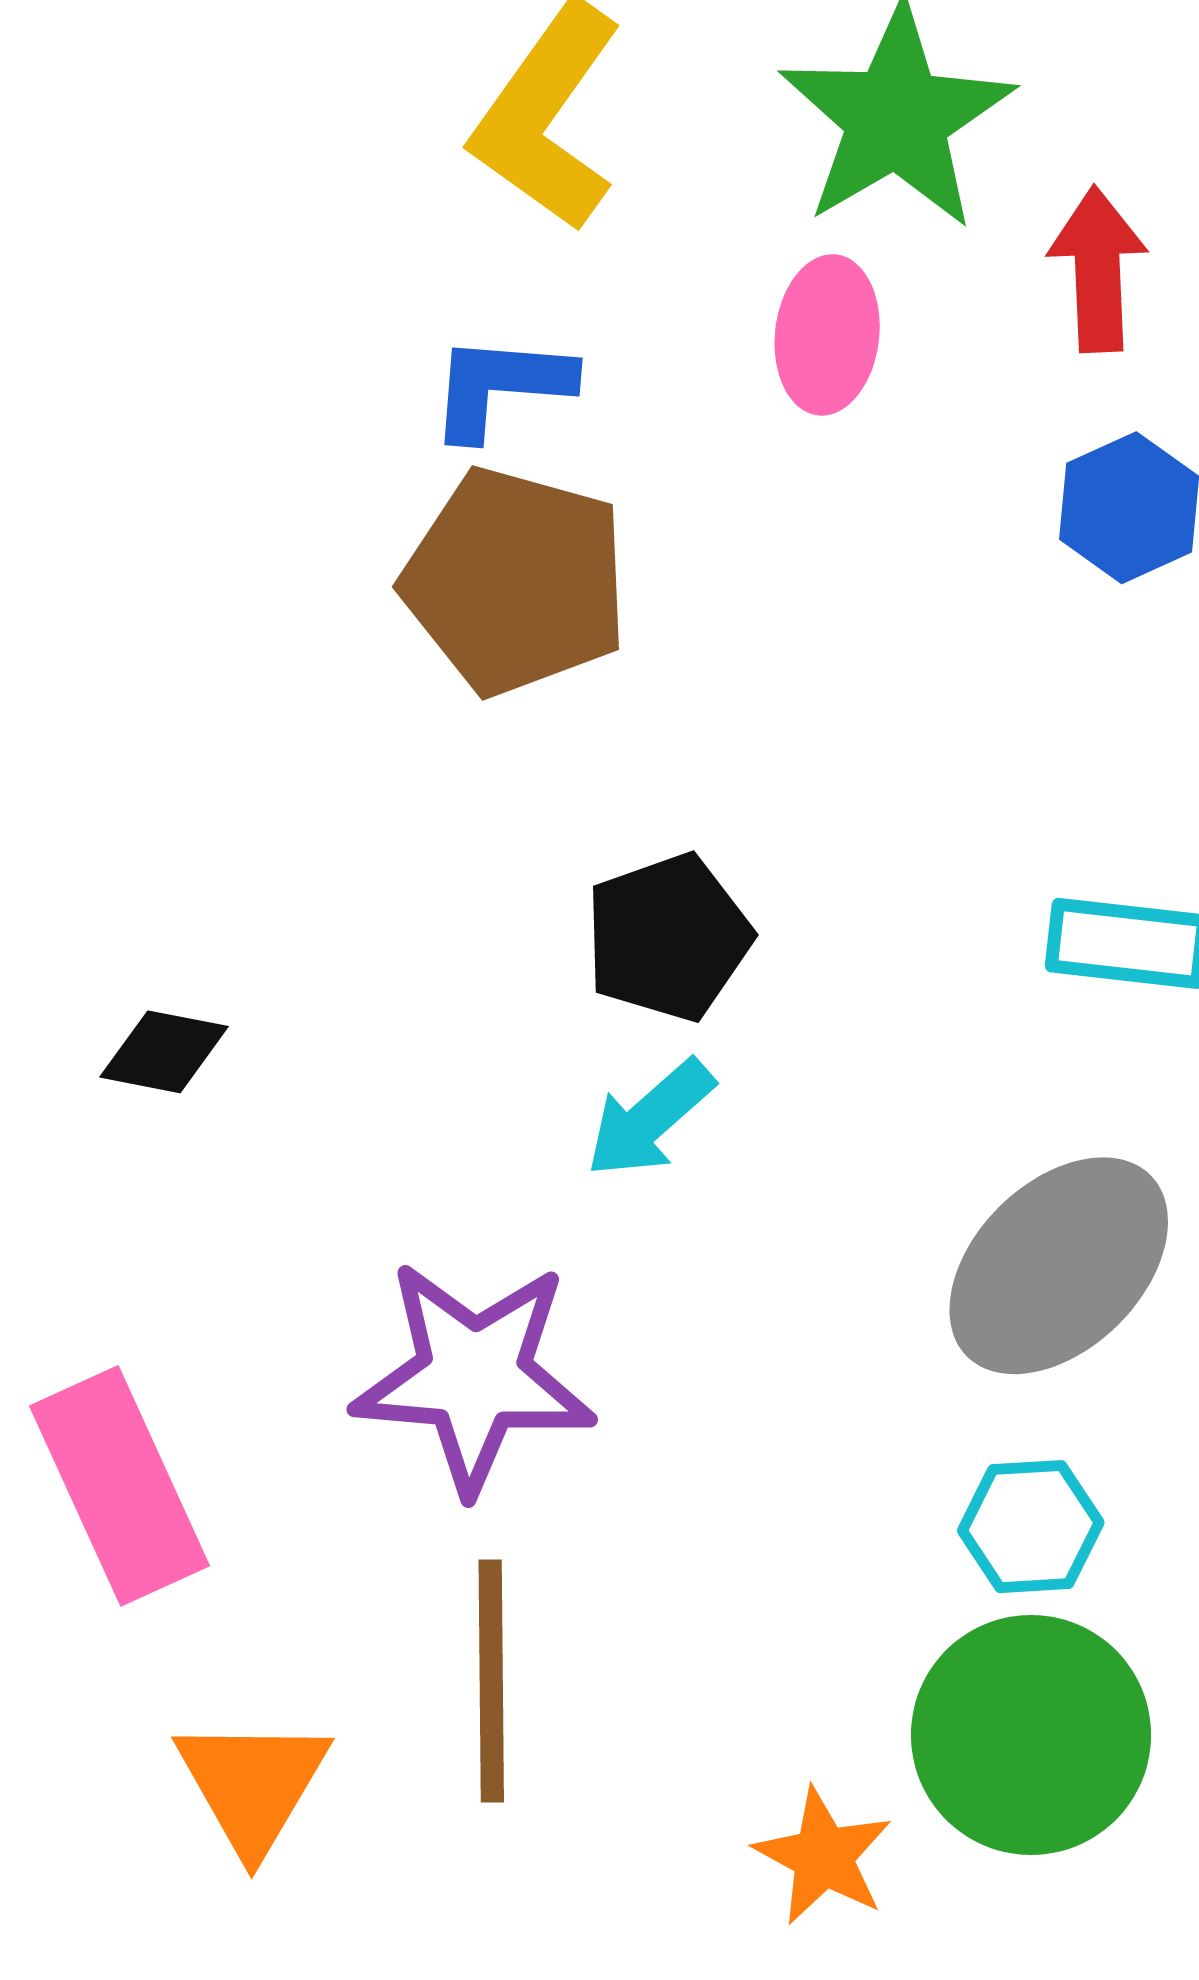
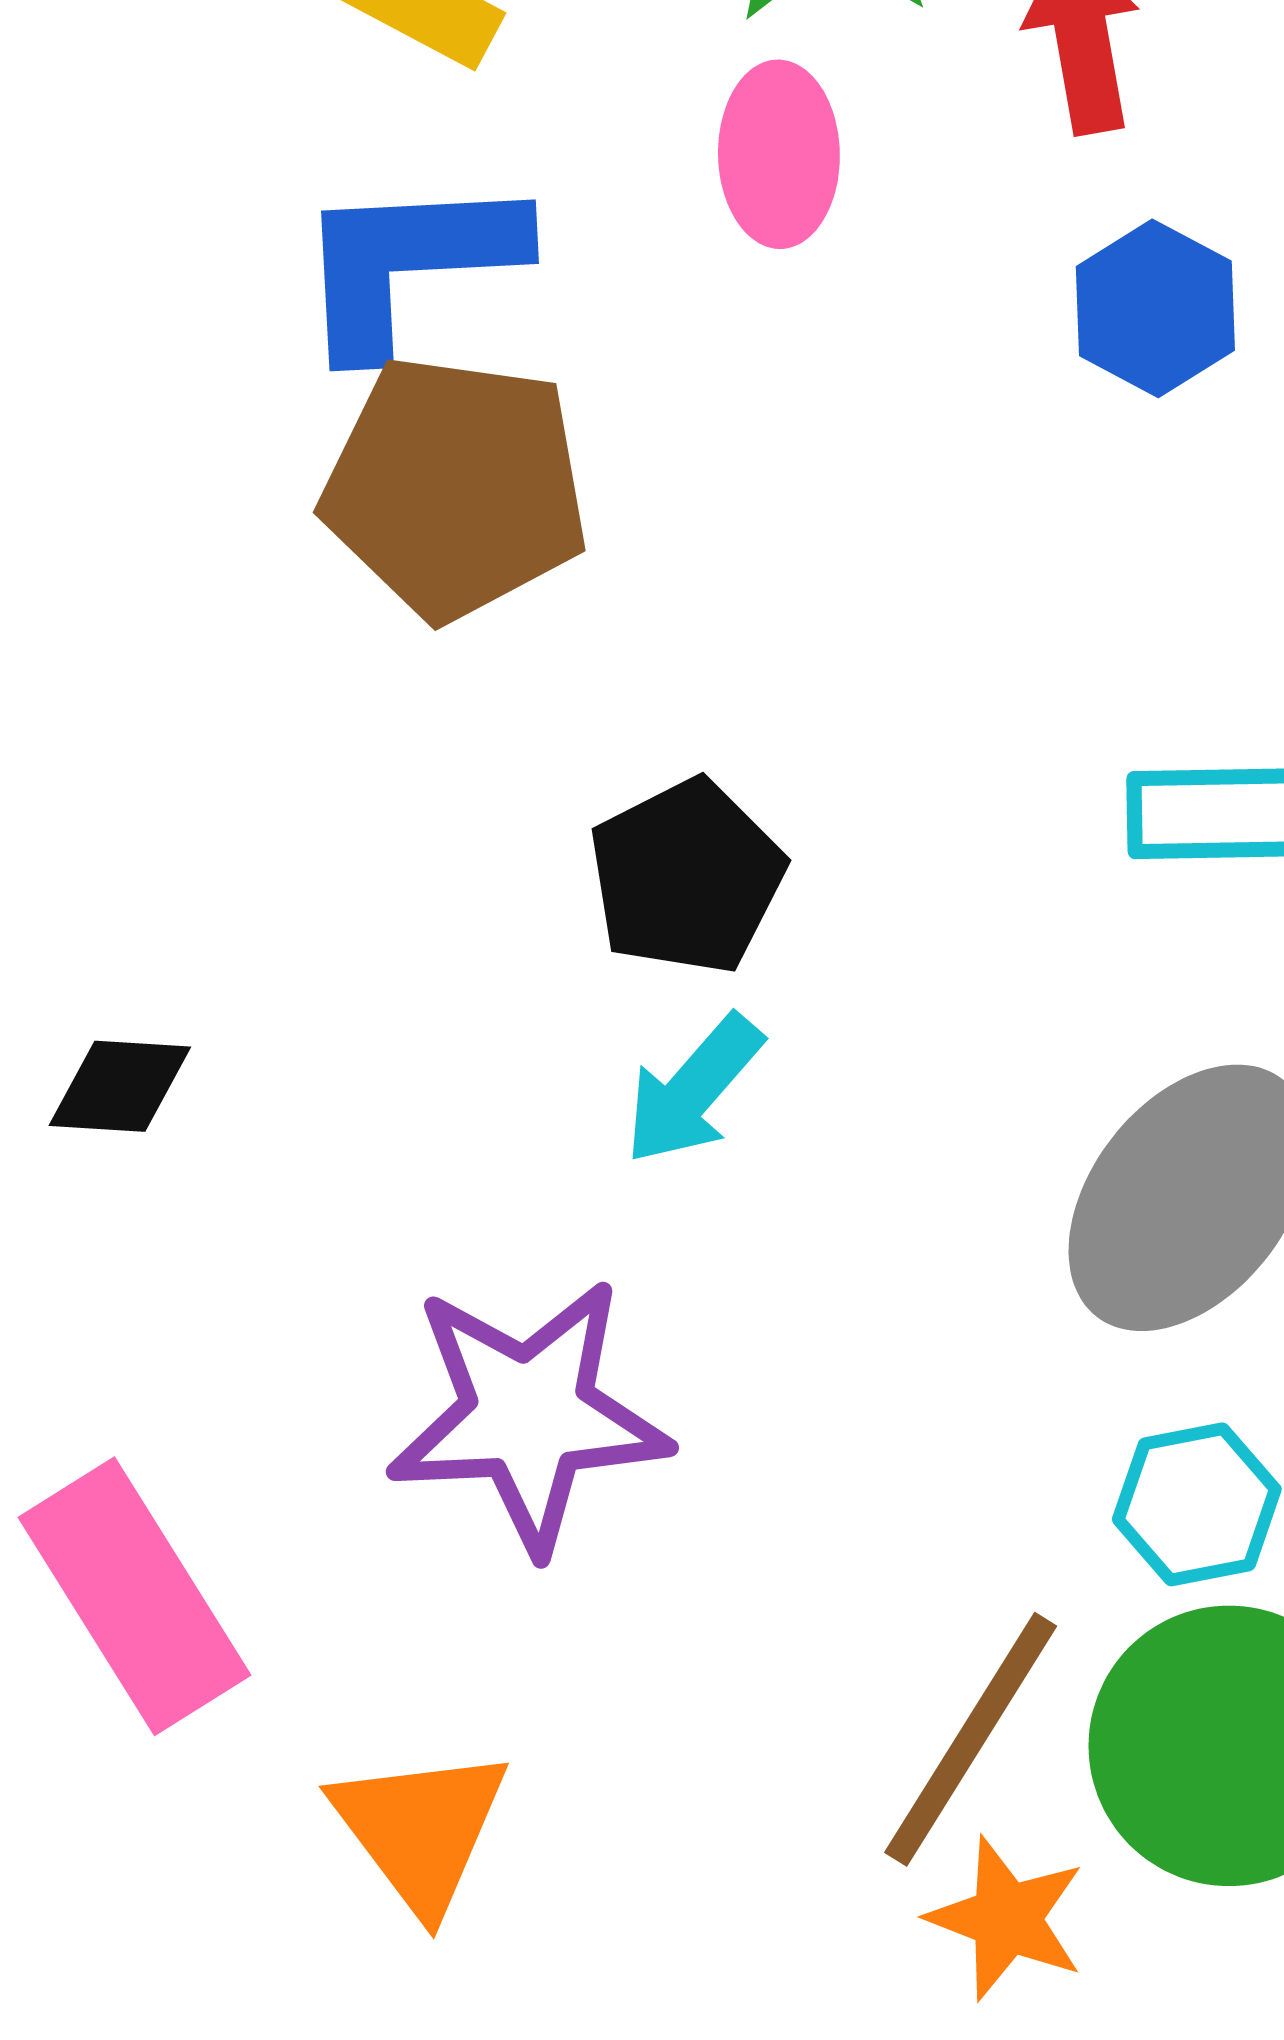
blue L-shape: (500, 386) -> (408, 263), size x1.4
brown line: (491, 1681) -> (971, 1739), moved, turned 40
orange triangle: (253, 1785) -> (420, 1829), moved

